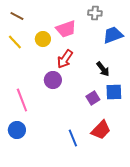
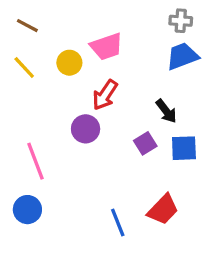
gray cross: (95, 13) -> (181, 21), moved
purple square: (93, 98) -> (145, 143), moved

